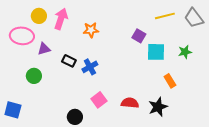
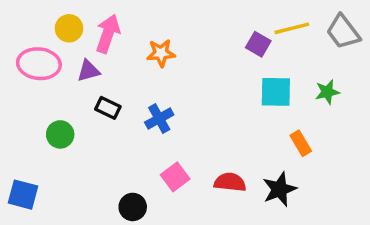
purple square: (139, 36) -> (258, 44), moved
purple triangle: (44, 49) -> (88, 71), moved
black rectangle: (69, 61) -> (108, 108), moved

